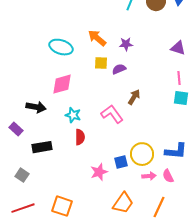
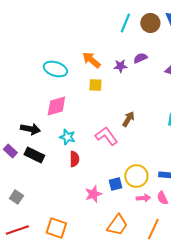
purple semicircle: (119, 69) -> (140, 58), moved
black rectangle: (42, 147) -> (34, 155), moved, turned 36

